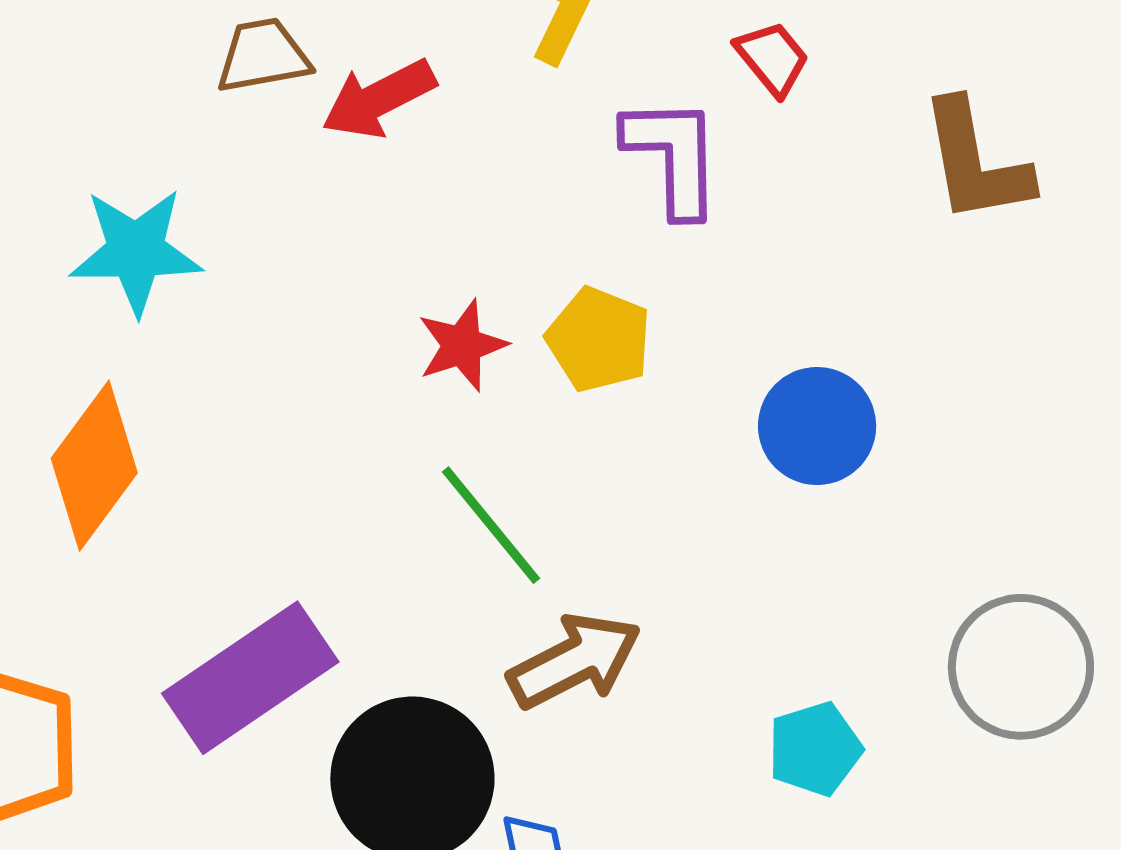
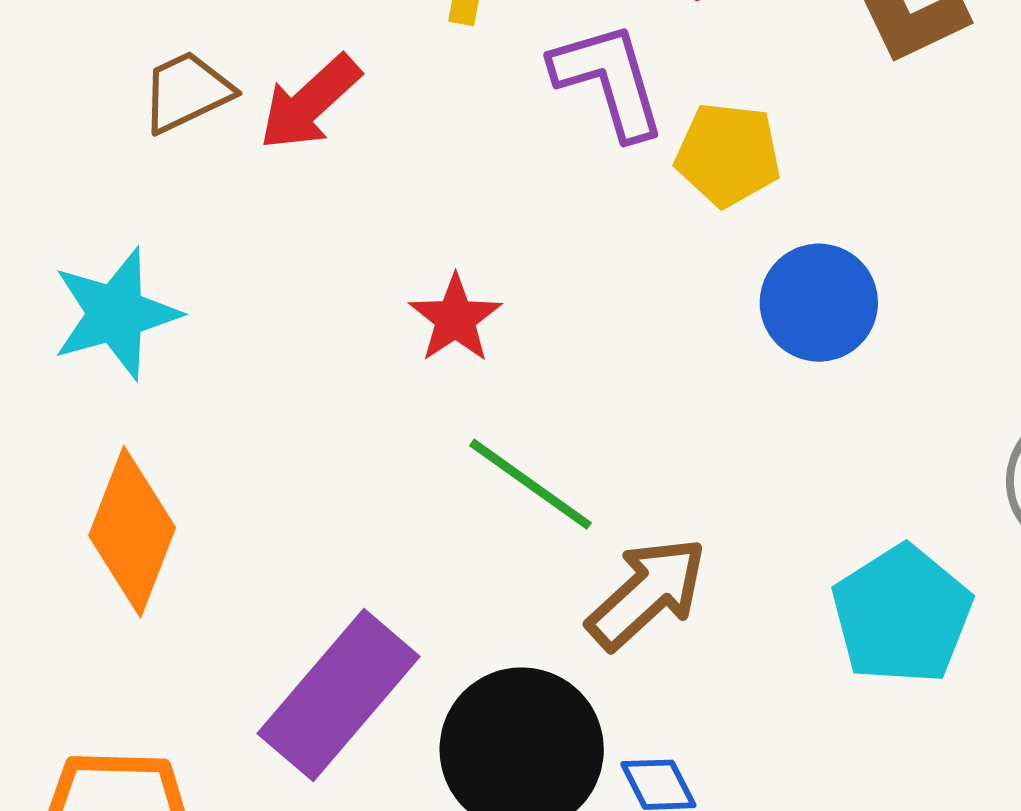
yellow pentagon: (599, 340) -> (728, 154), moved
cyan pentagon: (815, 749) -> (902, 615), size x1.5

